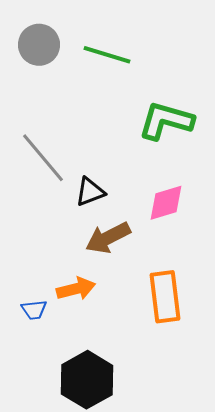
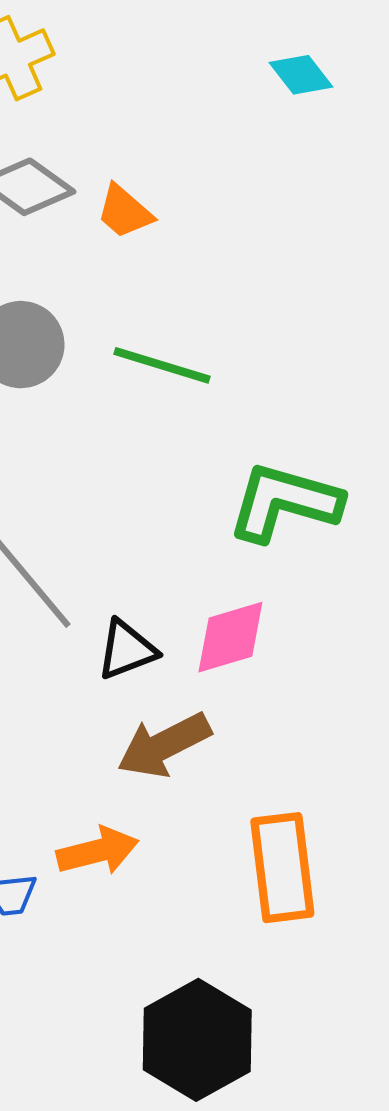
pink diamond: (166, 203) -> (230, 637), moved
black hexagon: (87, 380) -> (197, 1040), moved

